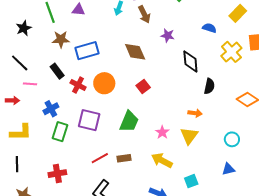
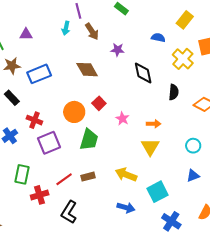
orange circle: (104, 83) -> (74, 112), moved
red cross: (78, 85) -> (34, 120), moved
black semicircle: (209, 86) -> (174, 92), moved
purple square: (89, 120) -> (49, 143), turned -30
green rectangle: (60, 132) -> (22, 174), moved
pink star: (162, 132) -> (122, 119), moved
red cross: (57, 174) -> (40, 195), moved
cyan square: (191, 181) -> (157, 192), size x1.5

